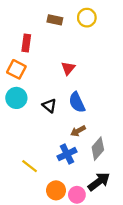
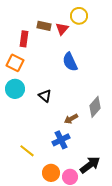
brown rectangle: (55, 20) -> (44, 26), moved
red triangle: (68, 68) -> (62, 29), moved
blue semicircle: (77, 102) -> (70, 62), moved
gray diamond: (98, 149) -> (95, 107), moved

